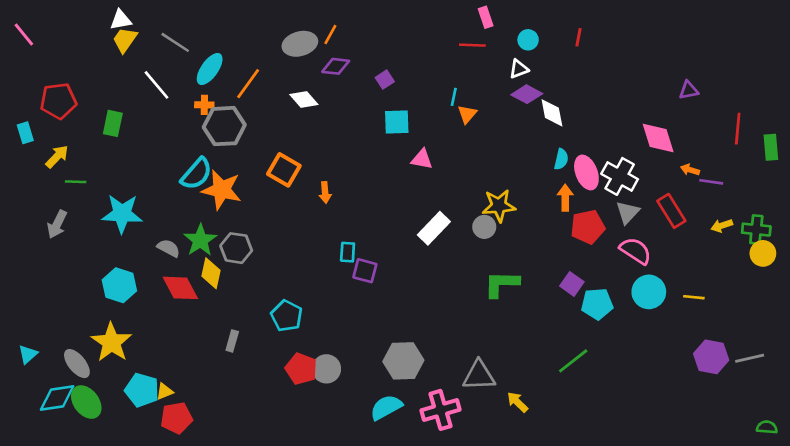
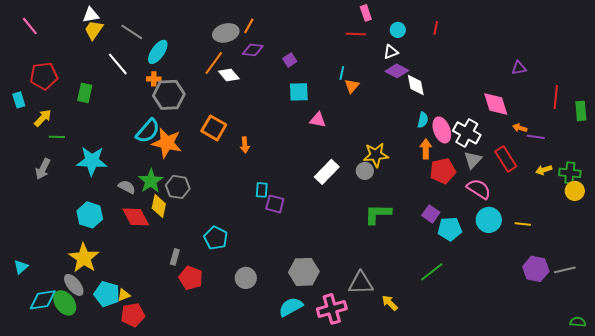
pink line: (24, 35) -> (30, 26), moved
orange line: (248, 84) -> (214, 63), moved
gray ellipse: (77, 364) -> (74, 285), moved
red pentagon: (301, 369) -> (191, 278), moved

